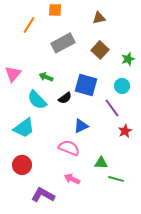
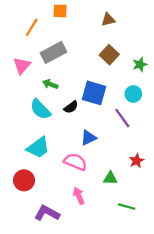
gray rectangle: (63, 43) -> (54, 52), moved
pink triangle: (13, 74) -> (22, 66), moved
cyan trapezoid: (24, 128) -> (38, 148), moved
red star: (125, 131) -> (137, 161), moved
pink arrow: (72, 179) -> (79, 196), turned 42
green line: (116, 179) -> (127, 207), moved

